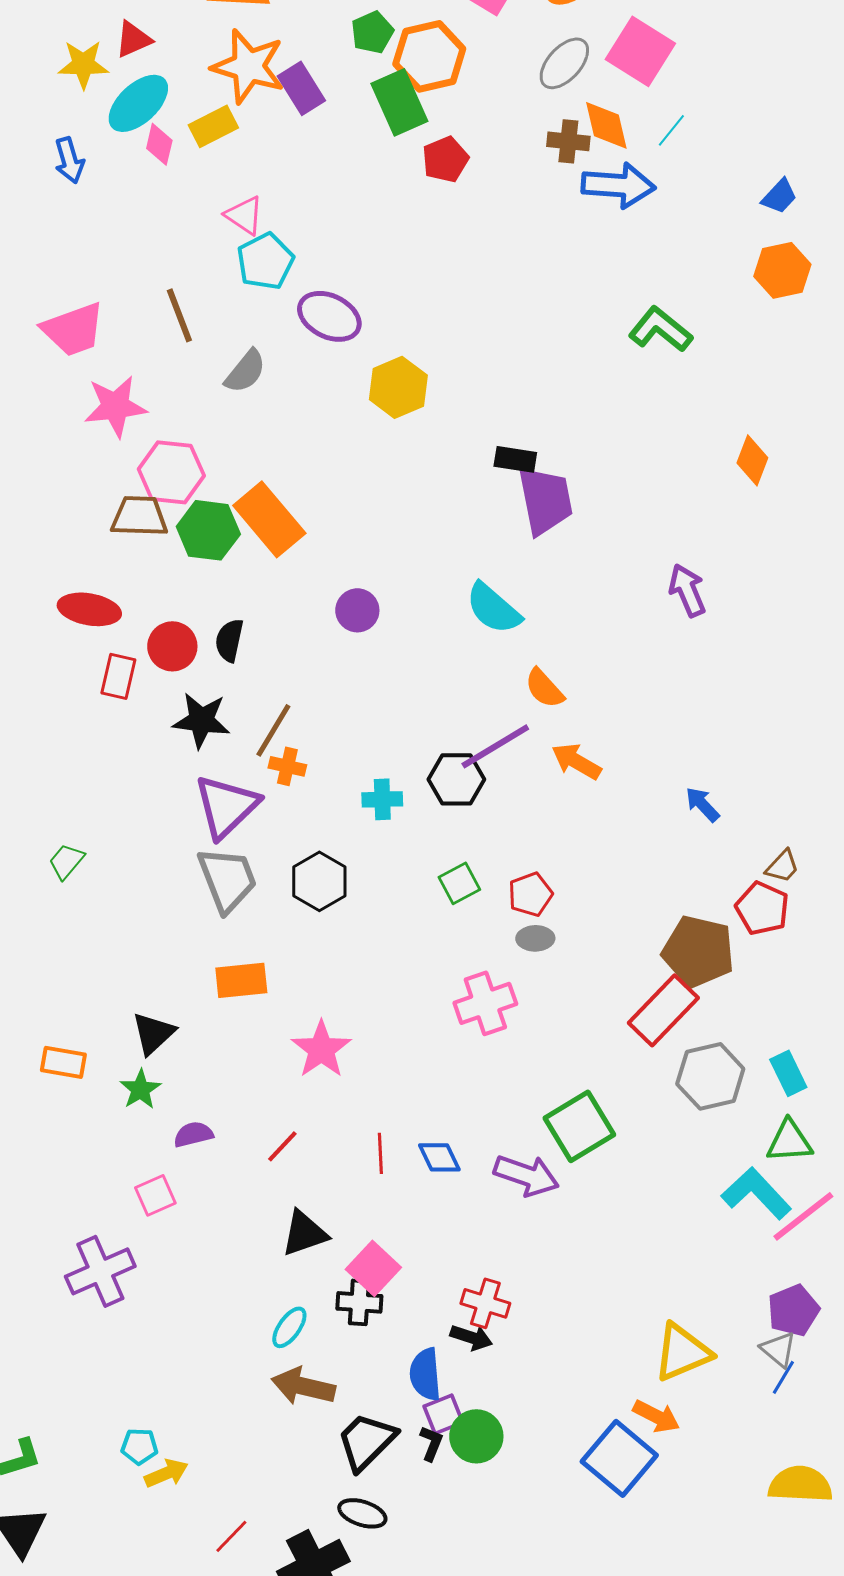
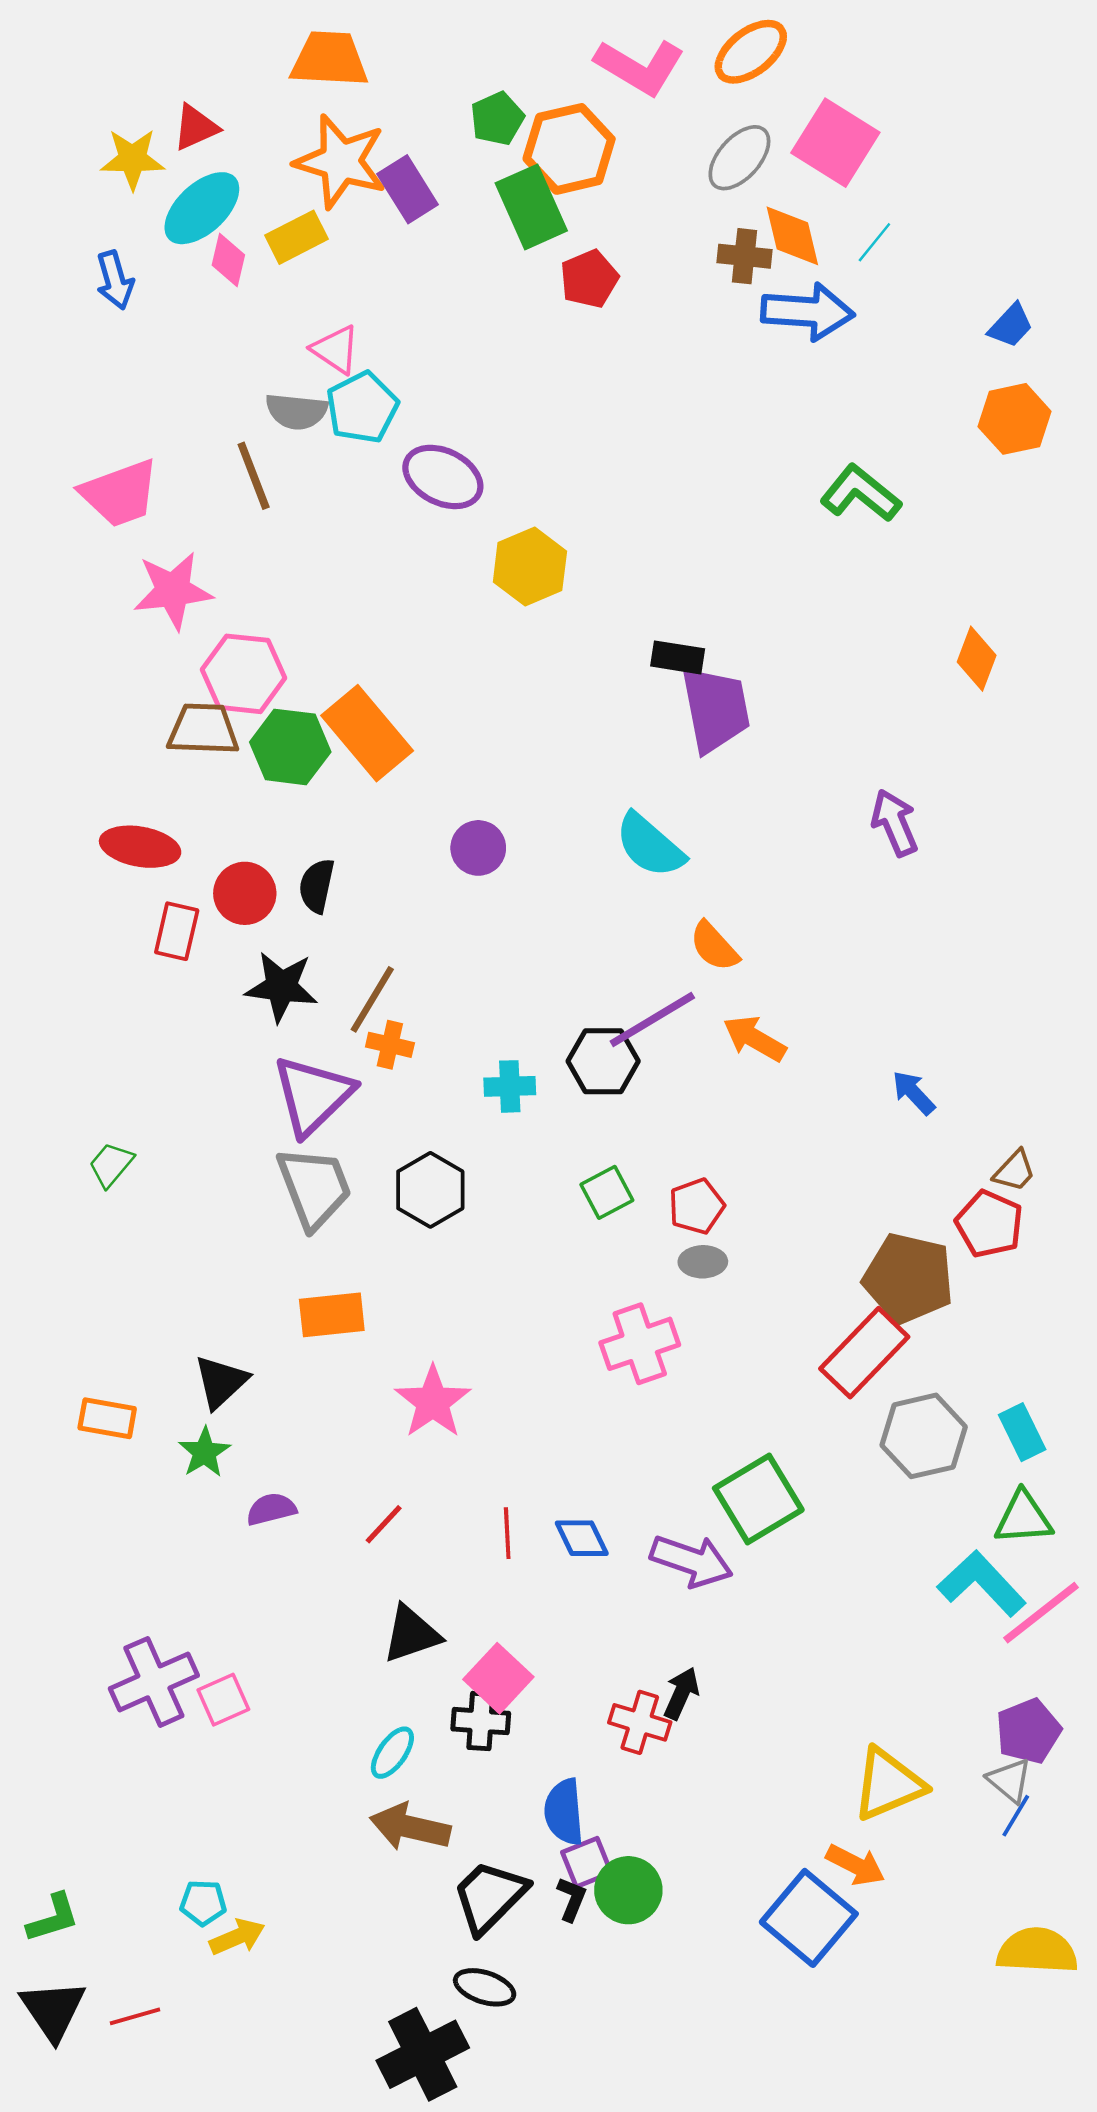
gray semicircle: (245, 371) -> (297, 411), moved, turned 57
pink square: (155, 1195) -> (223, 1700), moved
black arrow: (471, 1337) -> (681, 1693), moved, turned -84
red line: (231, 1536) -> (135, 2016), moved, turned 30

